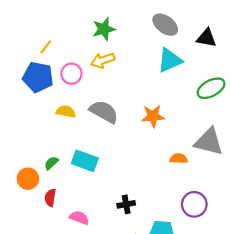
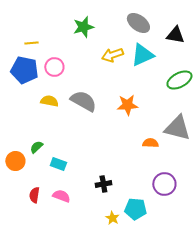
yellow line: (46, 47) -> (31, 43), turned 48
yellow arrow: (103, 60) -> (112, 55), moved
cyan rectangle: (85, 161) -> (58, 164), moved, size x0.7
red semicircle: (50, 198) -> (34, 195), moved

